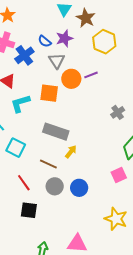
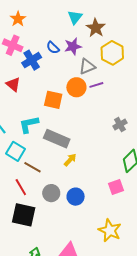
gray triangle: (57, 61) -> (87, 67), moved, turned 36
cyan L-shape: (20, 103) -> (29, 124), moved
brown line: (48, 164) -> (33, 167), moved
black square: (29, 210) -> (24, 215), size x1.4

